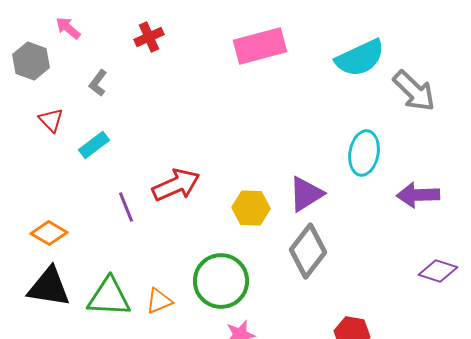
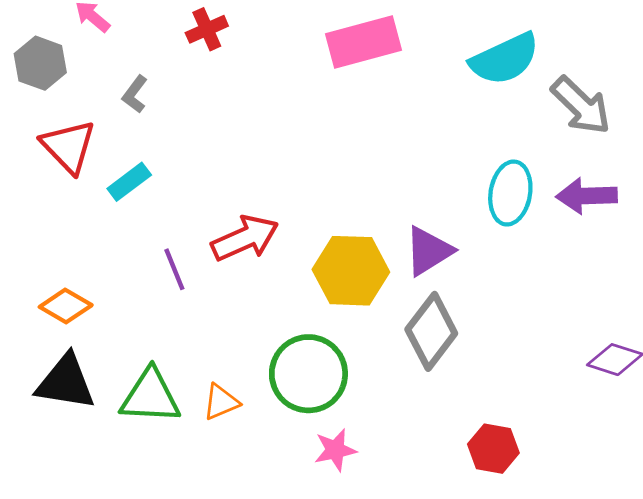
red triangle: (51, 120) -> (68, 146), size x1.6
purple arrow: (418, 195) -> (587, 196), moved
yellow hexagon: (251, 208) -> (351, 271), size x1.4

